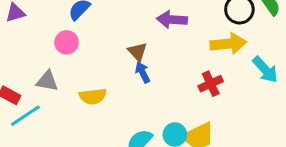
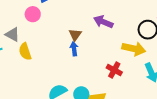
red cross: (211, 84) -> (114, 70), turned 35
yellow semicircle: (93, 96) -> (25, 51), moved, turned 60

